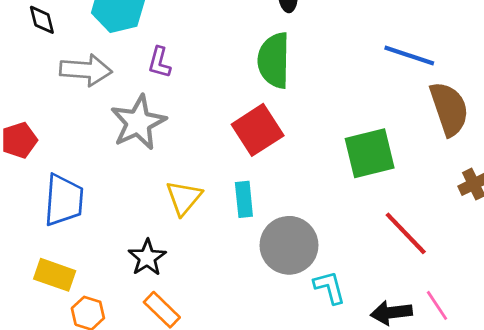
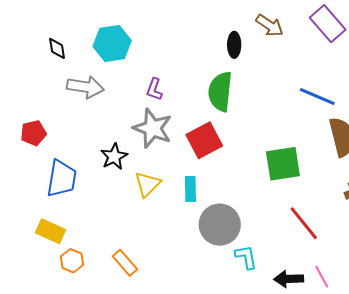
purple L-shape: (159, 62) -> (154, 89), moved
gray star: (138, 122) -> (153, 128), moved, turned -30
black star: (147, 258) -> (114, 157), moved

